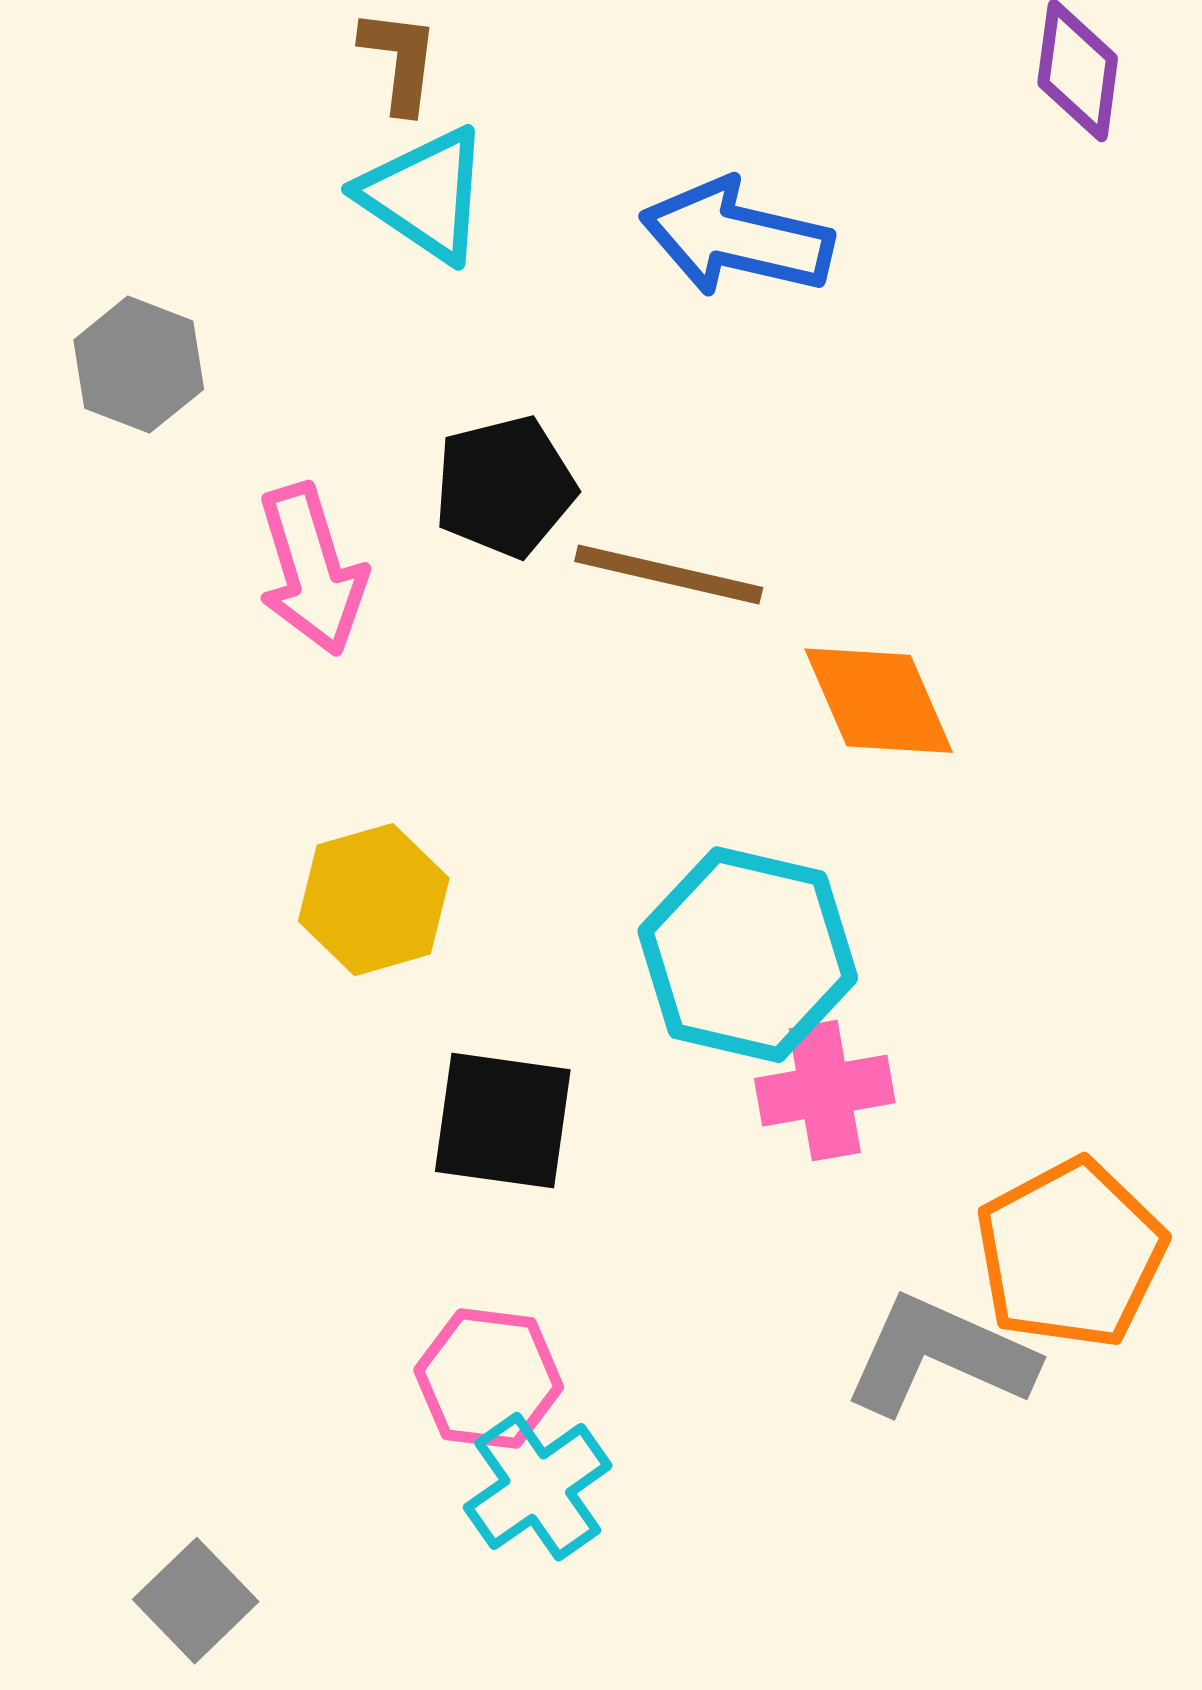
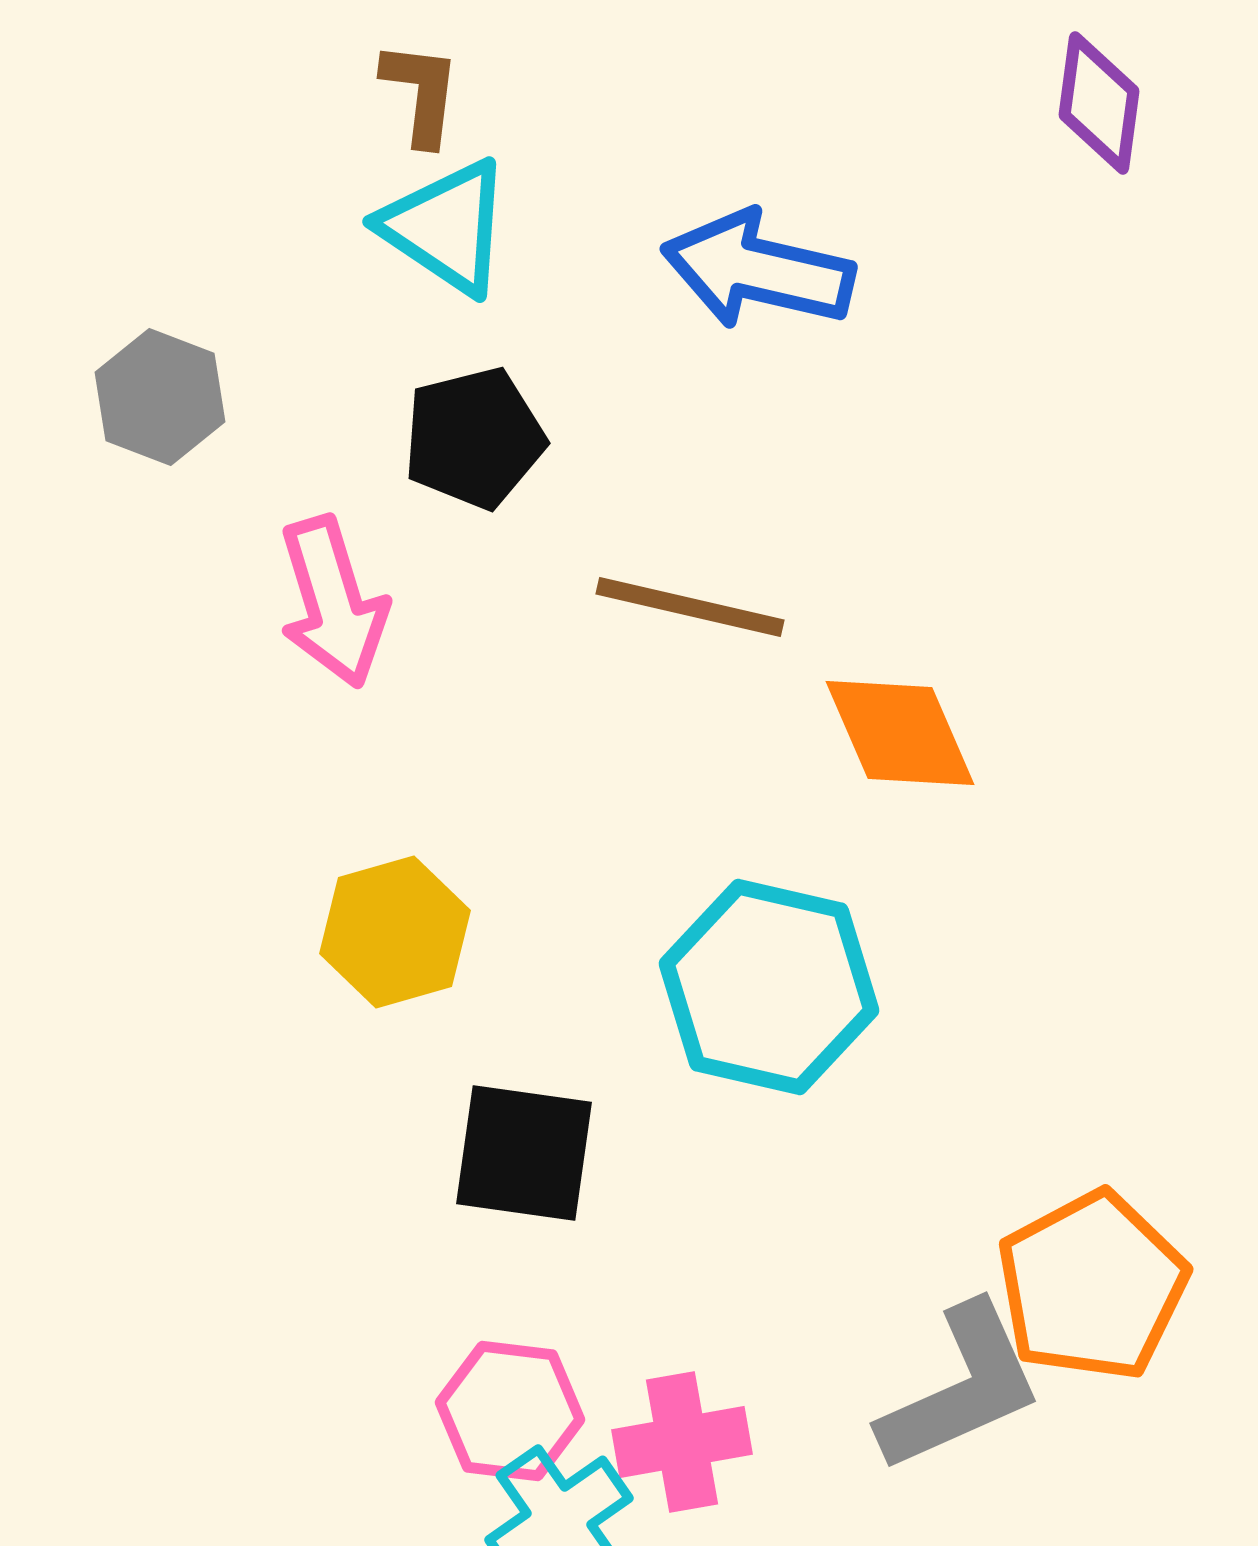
black pentagon: (505, 487) -> (474, 438), moved
pink cross: (825, 1091) -> (682, 1442), moved
gray L-shape: (940, 1356) -> (961, 1388), turned 132

